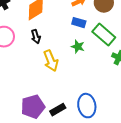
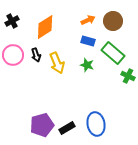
black arrow: (36, 37) -> (36, 55), moved
yellow arrow: (51, 61) -> (57, 63), moved

